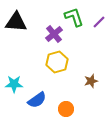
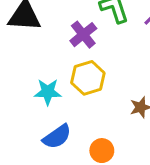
cyan star: (14, 84) -> (48, 92), moved

